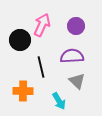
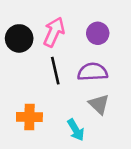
black circle: (20, 40) -> (19, 38), moved
black line: (41, 67) -> (55, 71), moved

